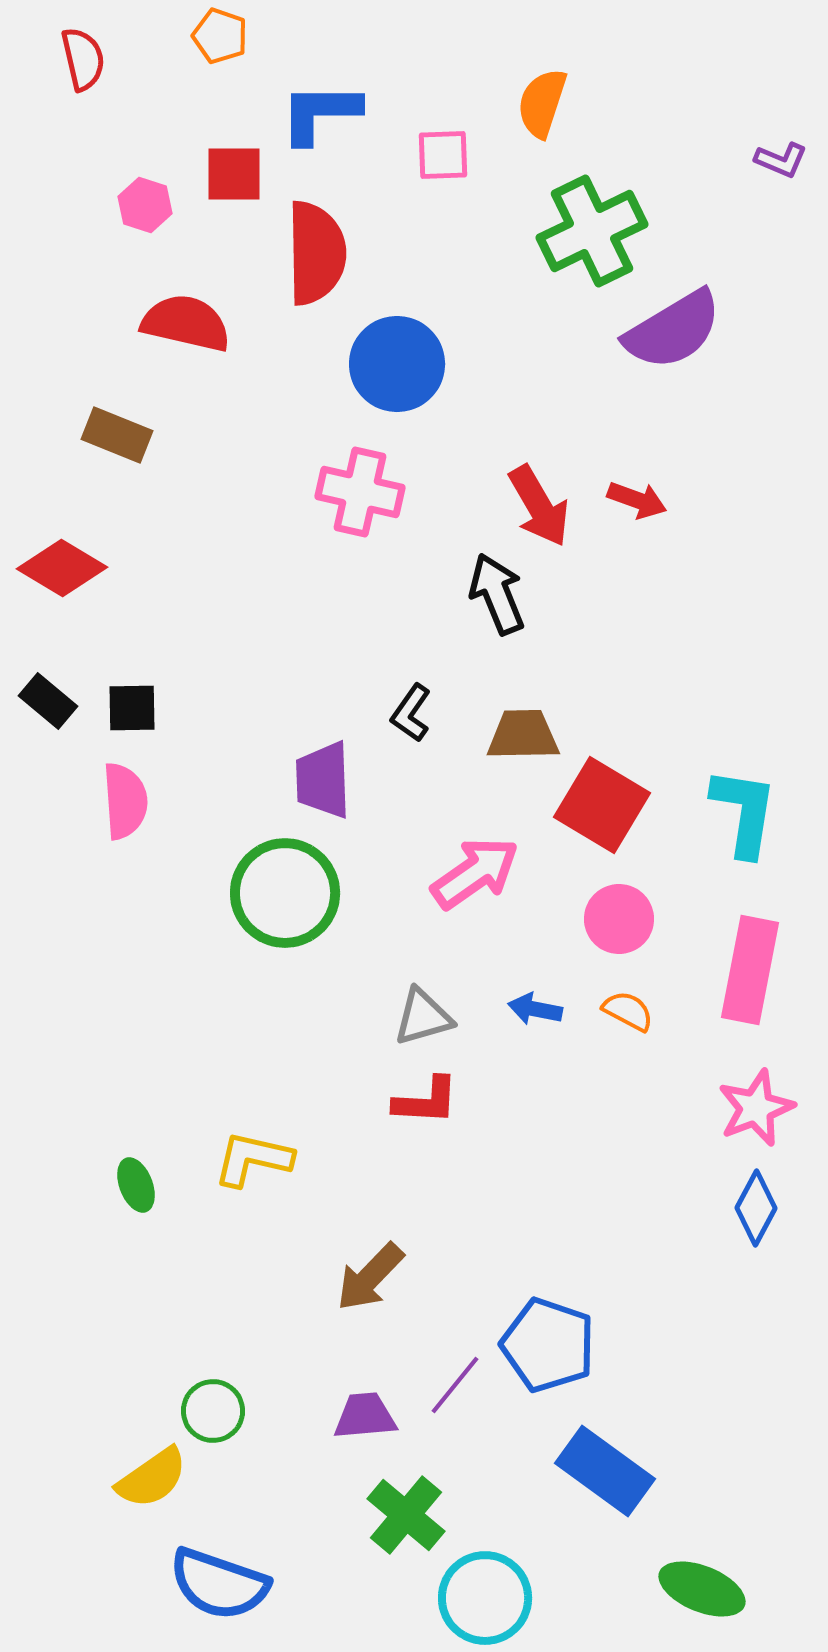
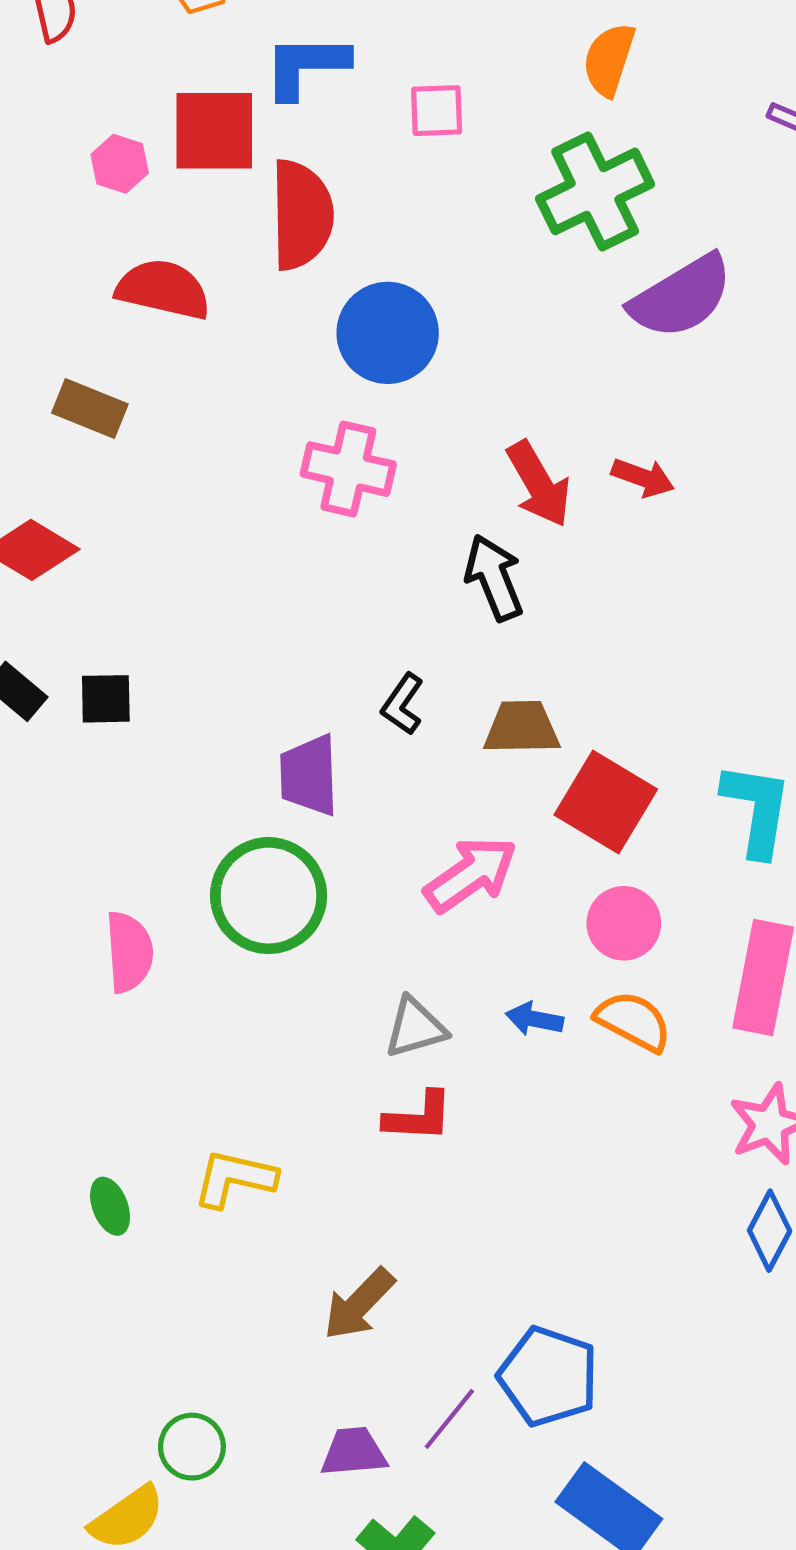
orange semicircle: (542, 103) -> (609, 60), moved
red square: (234, 174) -> (214, 131), size x1.4
pink semicircle: (125, 801) -> (129, 952), moved
orange semicircle: (628, 1011) -> (633, 1021), size x1.4

